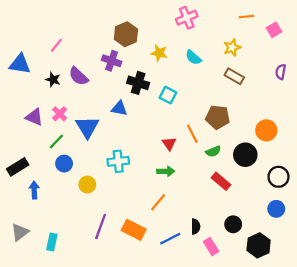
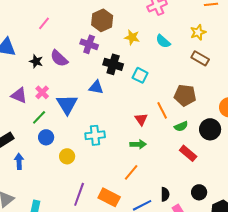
pink line: (56, 45) -> (44, 23), moved

